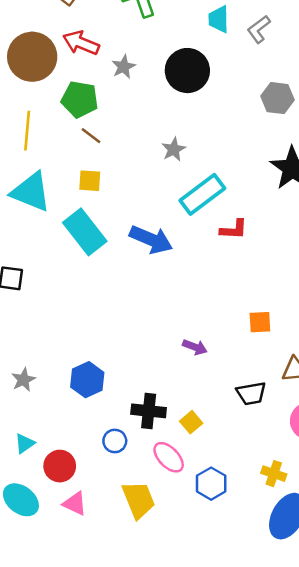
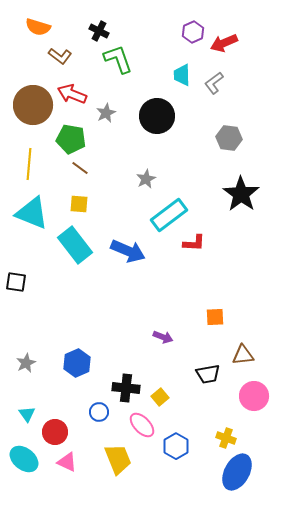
cyan triangle: (25, 443) -> (27, 414), turned -30

